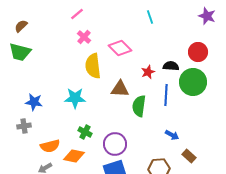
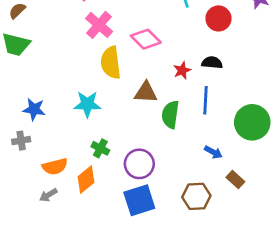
pink cross: (84, 37) -> (99, 25), size x1.5
red circle: (198, 52) -> (218, 18), moved
green circle: (193, 82) -> (252, 122), moved
orange diamond: (74, 156) -> (86, 179), turned -50

